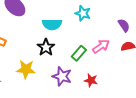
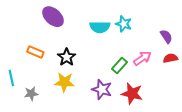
cyan semicircle: (52, 24) -> (100, 27), moved
black star: (46, 47) -> (67, 57), moved
red star: (91, 80) -> (132, 94), size x1.5

